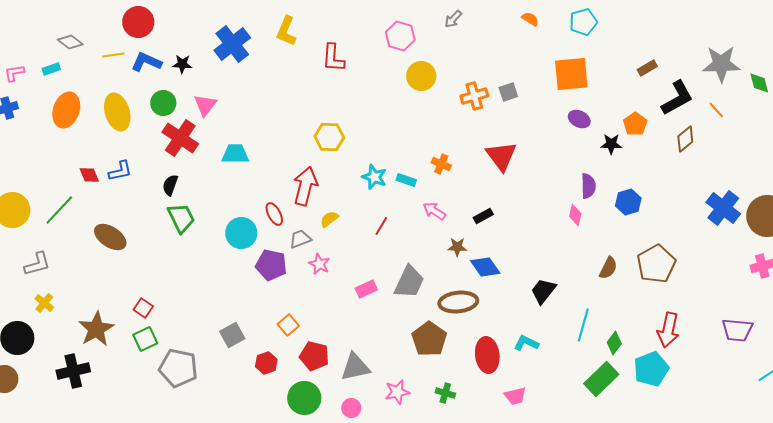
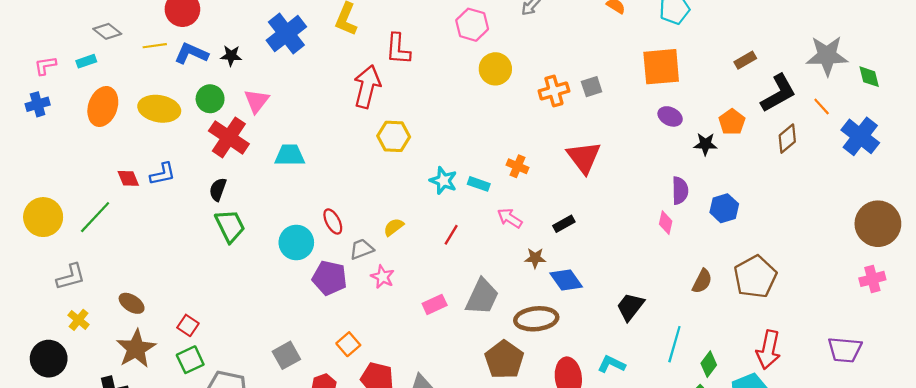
yellow ellipse: (117, 112) -> (159, 109), turned -63
red arrow: (305, 186) -> (367, 87), moved
blue cross: (723, 208) -> (860, 136), moved
brown ellipse: (110, 237) -> (132, 303), moved, size x0.7

